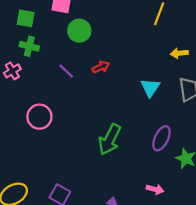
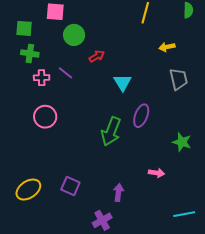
red arrow: (101, 67) -> (97, 56), moved
pink cross: (12, 71) -> (42, 78), moved, turned 35
cyan triangle: (150, 88) -> (123, 82), moved
purple ellipse: (161, 138) -> (141, 116), moved

